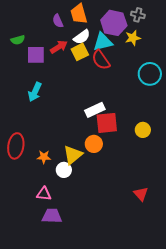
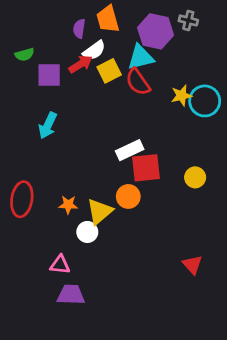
purple semicircle: (58, 21) -> (79, 29), turned 32
white semicircle: (82, 37) -> (94, 50), moved
yellow star: (133, 38) -> (181, 96), moved
orange star: (44, 157) -> (68, 205), moved

